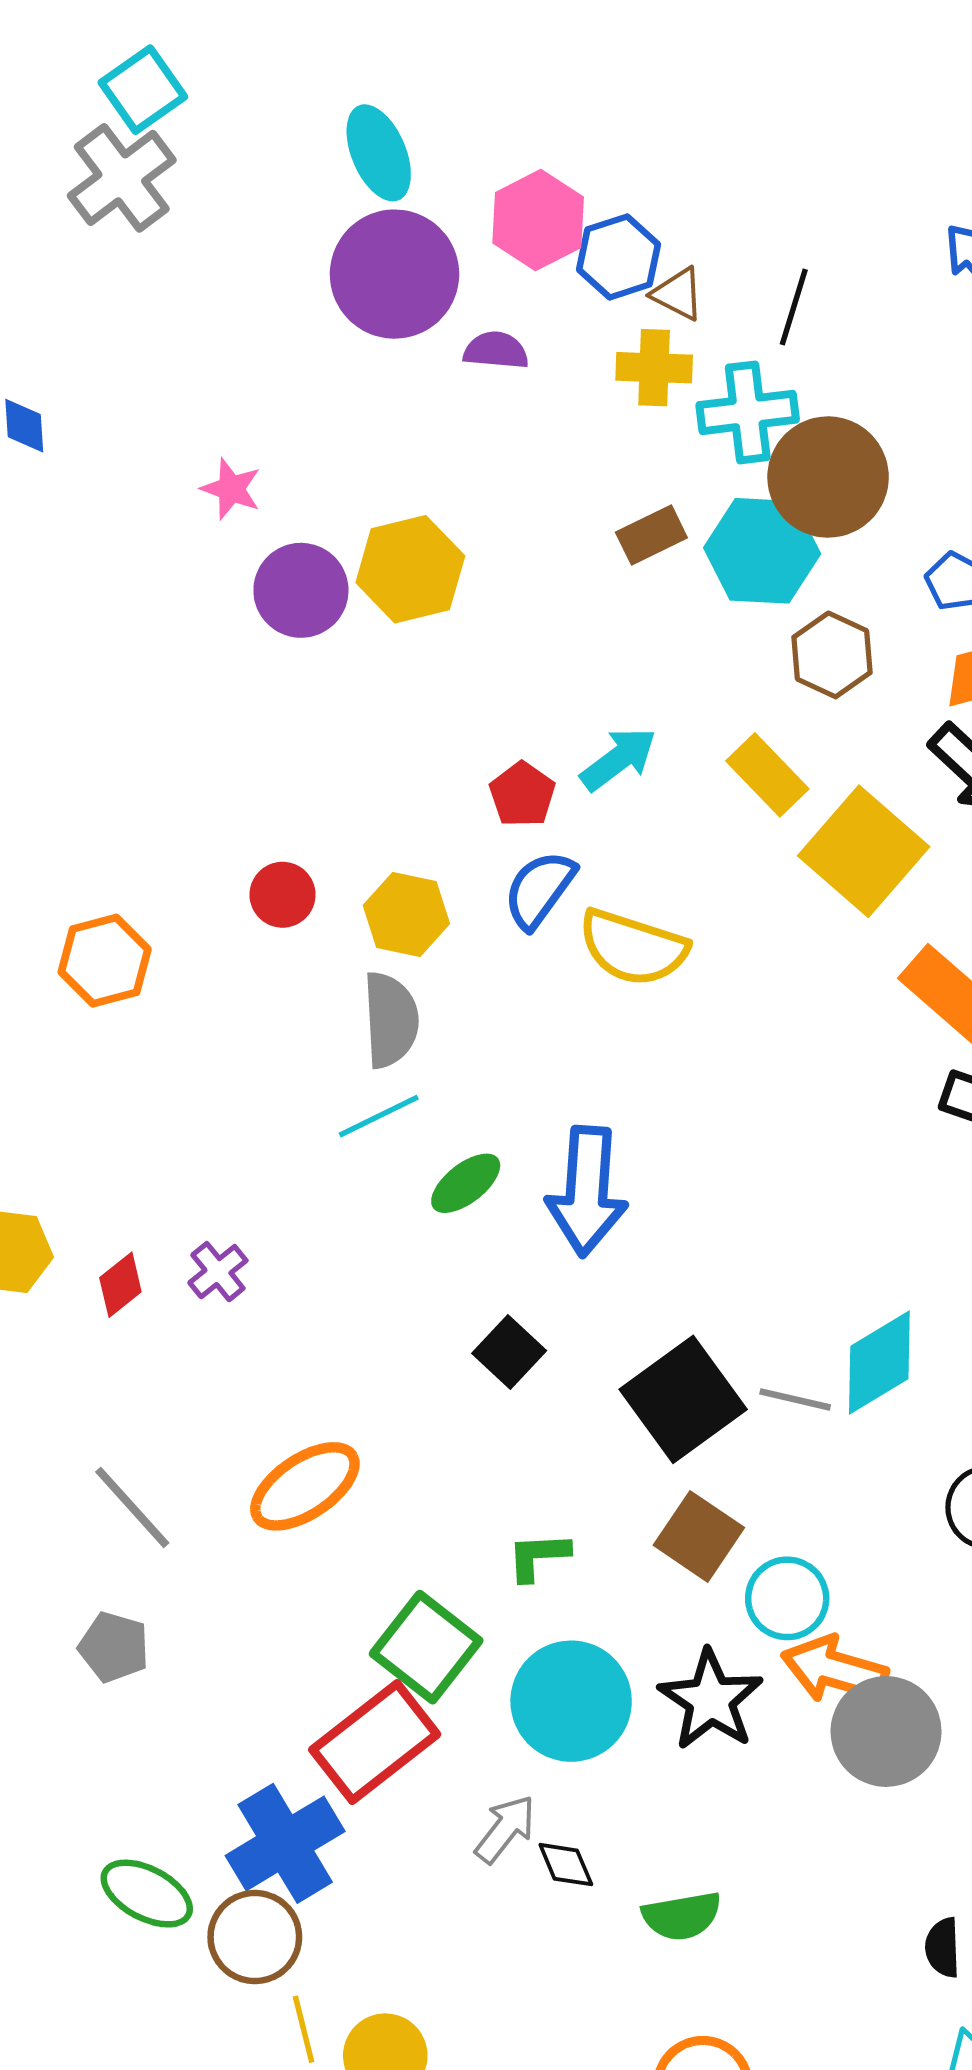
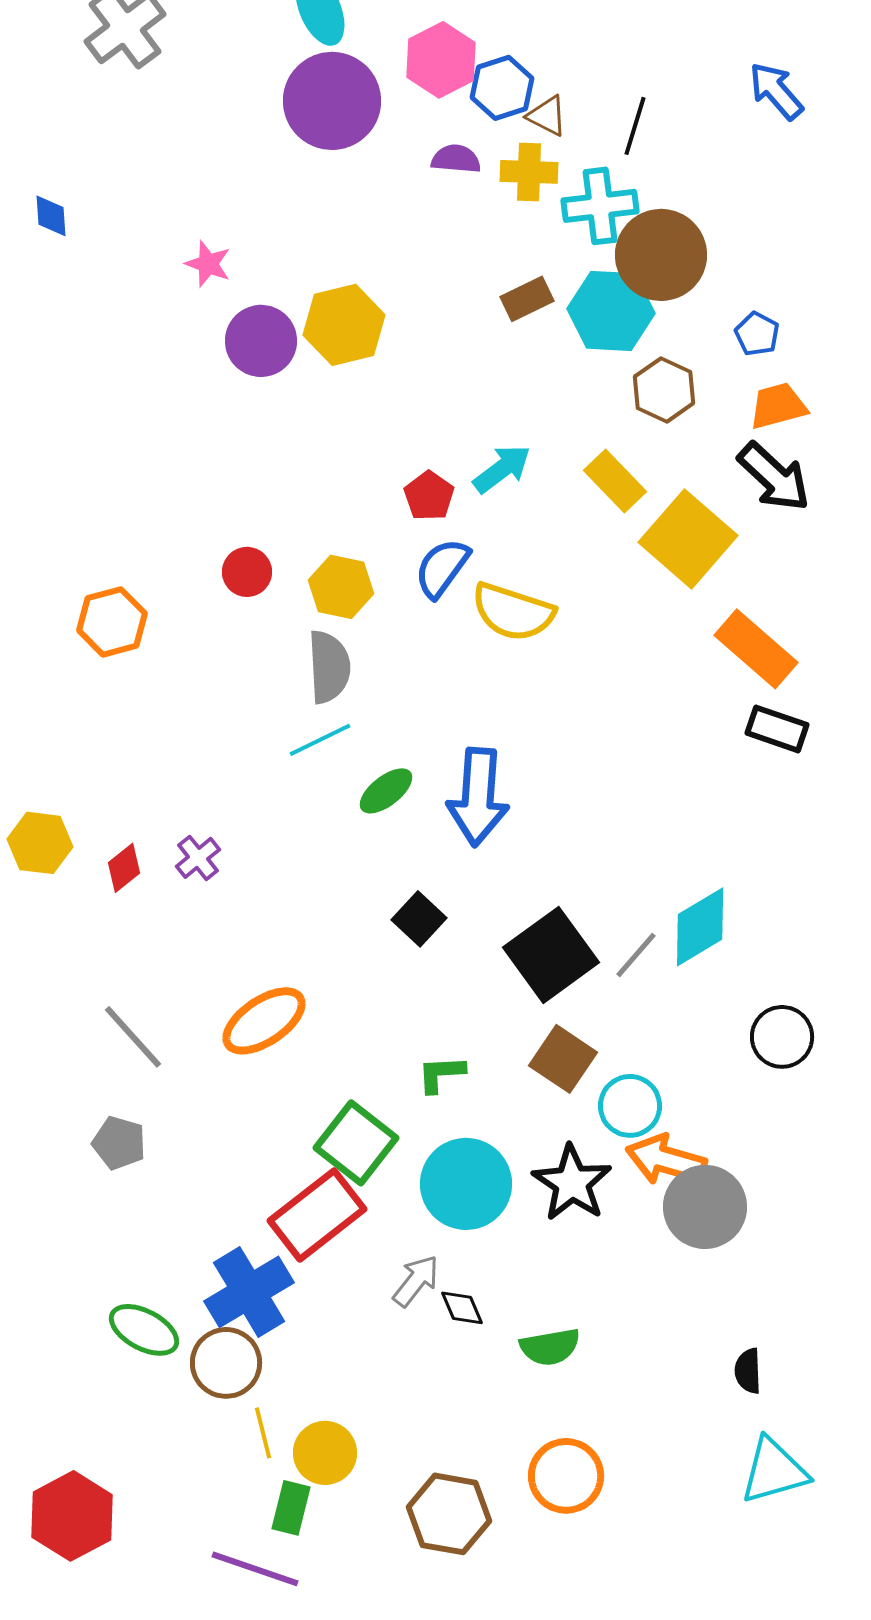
purple semicircle: (496, 351) -> (456, 159), moved
gray line: (795, 1399) -> (636, 955), turned -62

